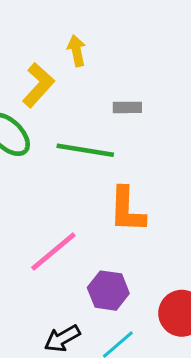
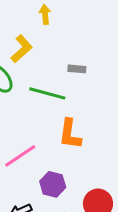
yellow arrow: (77, 51) -> (45, 14), moved

